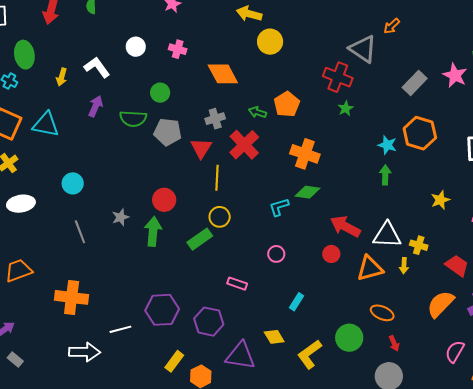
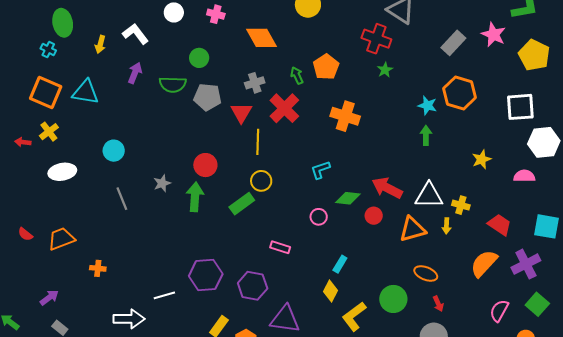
green arrow: (257, 112) -> (297, 75), turned 48
green diamond: (308, 192) -> (348, 198), moved
orange cross: (72, 297) -> (98, 268), moved, size x0.5
yellow diamond: (274, 337) -> (330, 291), moved, turned 60

